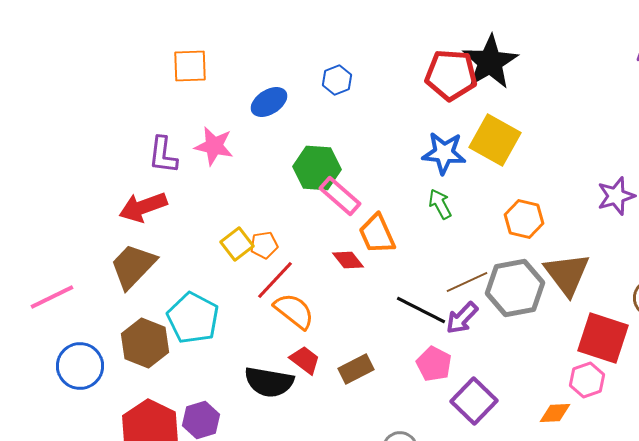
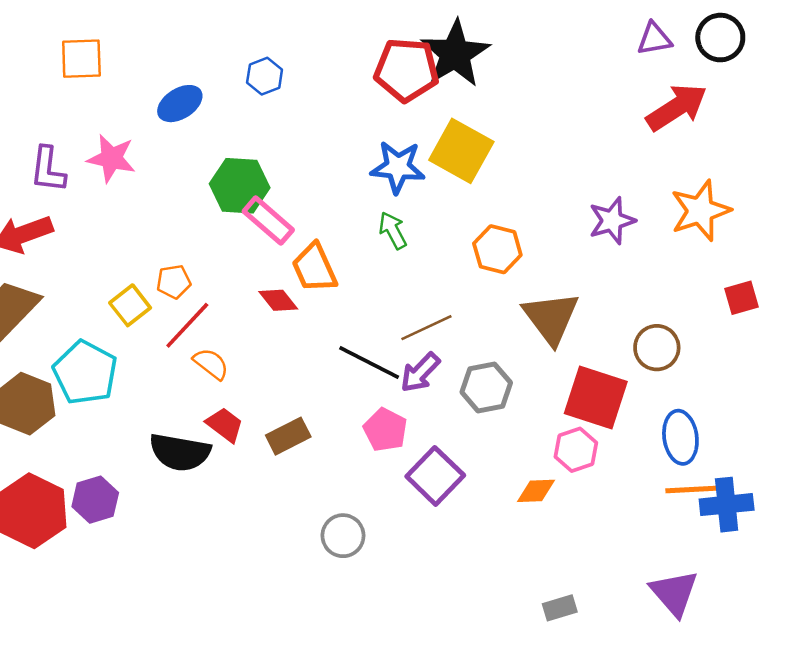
yellow square: (237, 244) -> (130, 305), moved
gray hexagon: (515, 288) -> (486, 387), moved, size x0.7
orange semicircle: (294, 311) -> (211, 364), size x0.7

